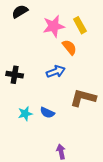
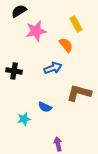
pink star: (54, 26) -> (36, 31), moved
cyan star: (25, 114) -> (24, 119), moved

